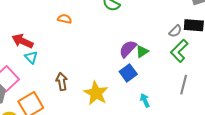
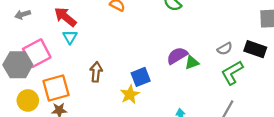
gray semicircle: (175, 31) -> (225, 49), moved
blue square: (128, 73) -> (141, 77), moved
yellow star: (96, 93) -> (130, 94), size x0.7

